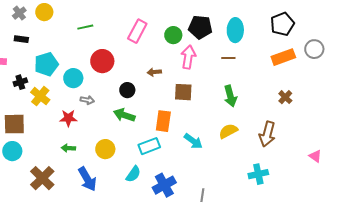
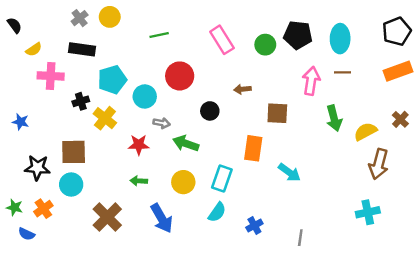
pink rectangle: (137, 31) -> (222, 40), turned -60
black rectangle: (21, 39) -> (82, 49), size x1.5
pink arrow: (188, 57) -> (311, 81), moved
brown line: (228, 58) -> (342, 72), moved
green arrow: (124, 115) -> (186, 144), moved
yellow semicircle: (228, 131) -> (365, 131), moved
cyan rectangle: (149, 146) -> (222, 178), moved, turned -50
blue cross: (164, 185) -> (254, 226), size x0.6

